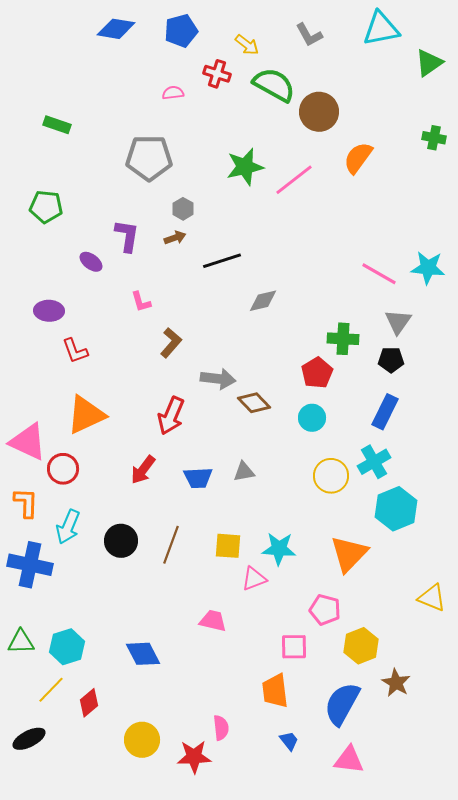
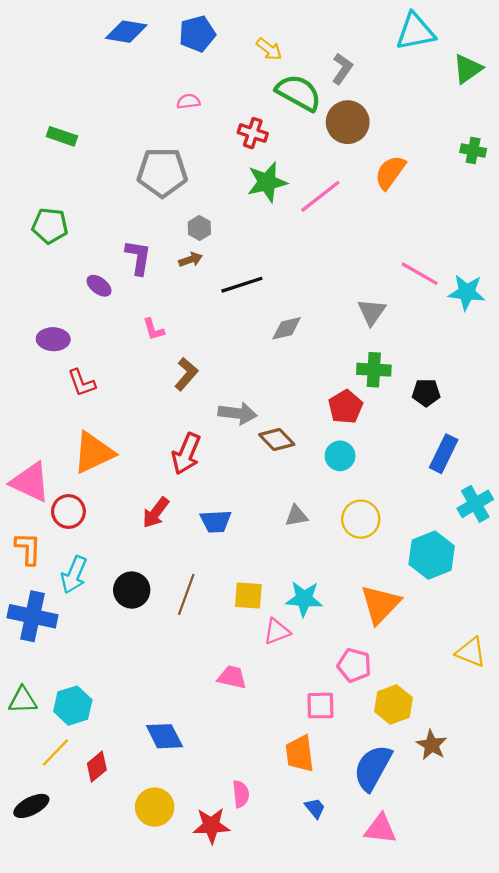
gray L-shape: (309, 35) -> (342, 69), moved, turned -116
red cross: (217, 74) -> (253, 133), moved
pink line: (379, 274) -> (420, 274), moved
gray triangle: (398, 322) -> (372, 312), moved
blue rectangle: (385, 412) -> (444, 454), moved
cyan cross: (374, 462) -> (475, 504), moved
gray triangle: (244, 472) -> (296, 516), moved
blue diamond: (143, 654) -> (164, 736), moved

